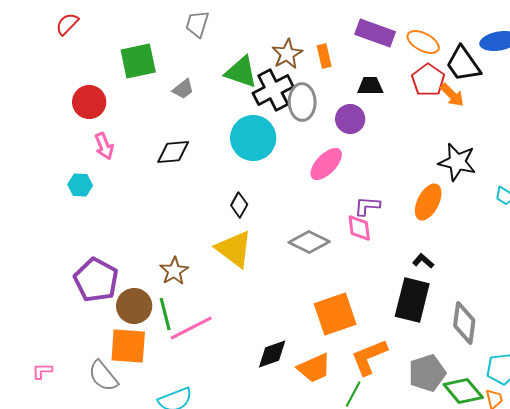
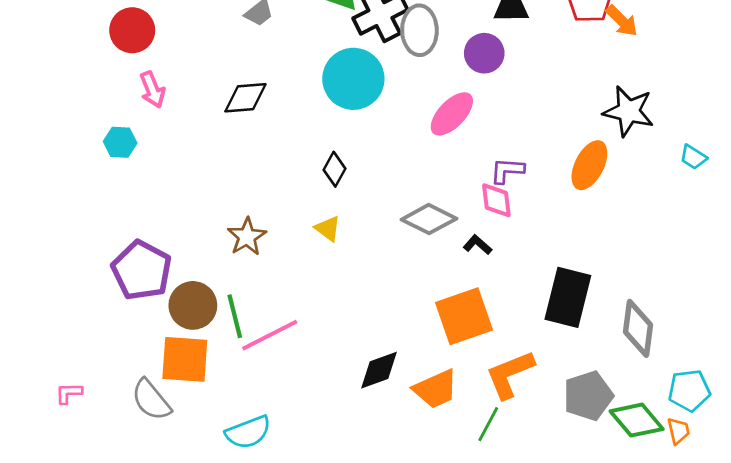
yellow triangle: (234, 249) -> (328, 229), size x0.5
black L-shape: (423, 261) -> (477, 245), moved
brown star: (174, 271) -> (247, 237), moved

